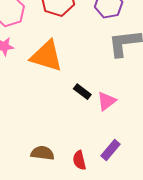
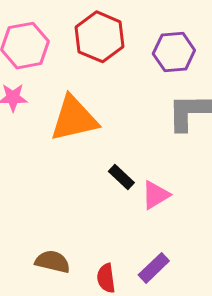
orange triangle: (47, 56) -> (74, 119), turned -36

